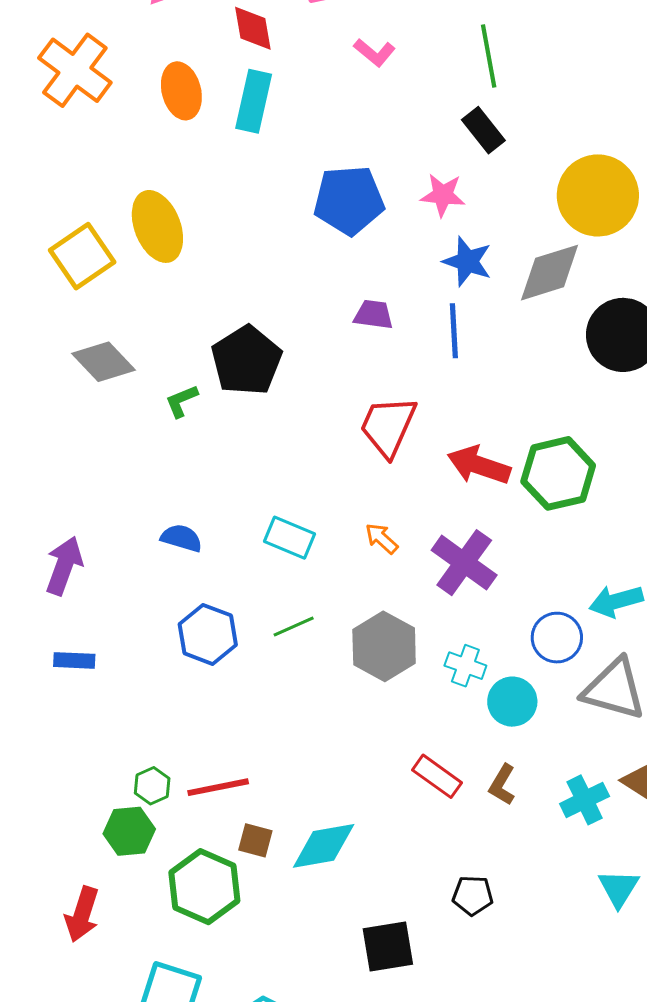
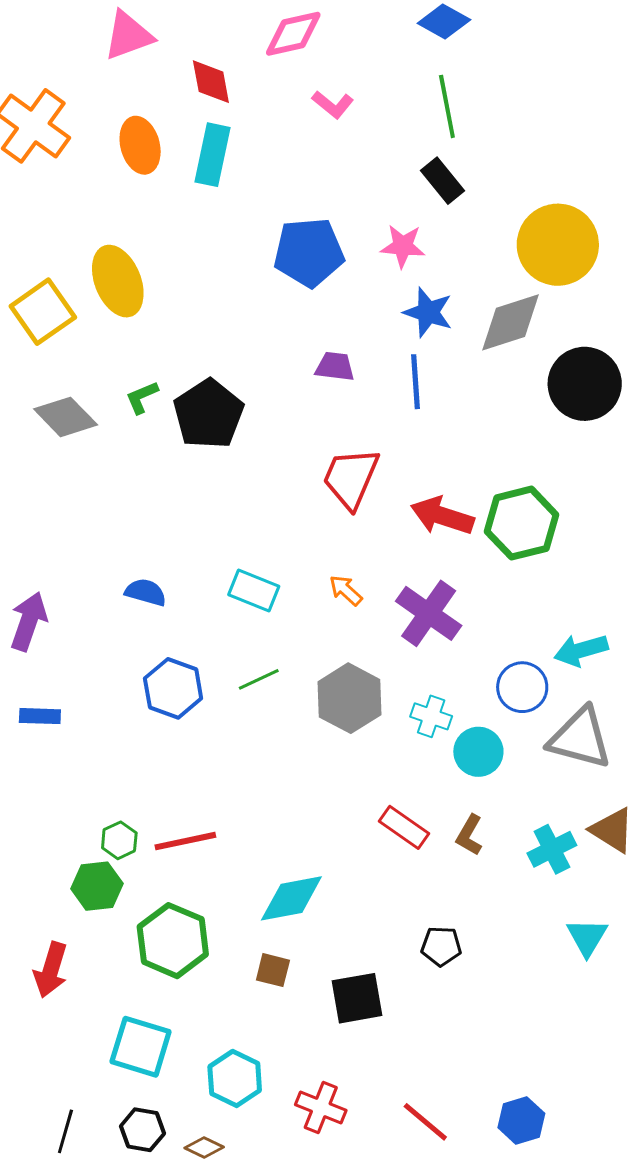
green L-shape: (181, 401) -> (142, 397), moved
brown square: (255, 840) -> (273, 970), moved

